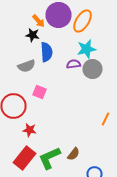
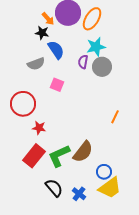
blue semicircle: (46, 52) -> (56, 50), turned -30
purple semicircle: (74, 64) -> (83, 62), turned -72
pink square: (40, 92) -> (57, 85), moved
brown semicircle: (74, 154) -> (83, 152), size x1.6

